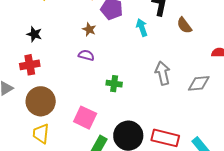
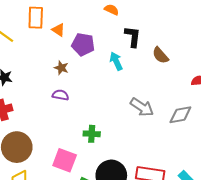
gray arrow: (163, 73) -> (142, 107), turned 140
green cross: (114, 84) -> (92, 134), moved

